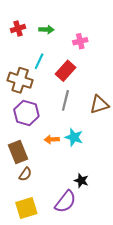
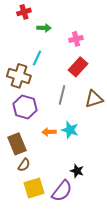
red cross: (18, 29) -> (24, 12), moved
red rectangle: (65, 71) -> (78, 67), moved
yellow square: (26, 208) -> (34, 188), moved

